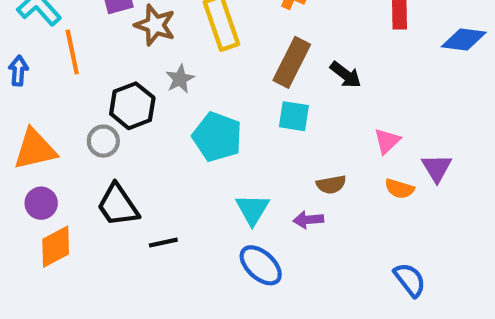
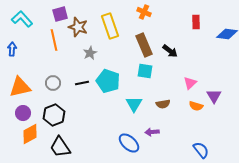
orange line: (72, 52) -> (54, 40), moved
brown rectangle: (292, 62) -> (144, 45), turned -50
black hexagon: (132, 106) -> (54, 115), moved
black trapezoid: (118, 205) -> (60, 147), moved
cyan triangle: (252, 209) -> (134, 104), moved
purple arrow: (308, 220) -> (152, 132), moved
black line: (163, 243) -> (82, 83), moved

